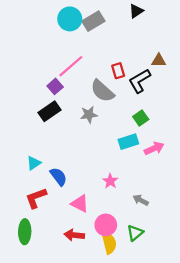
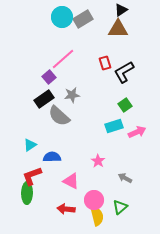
brown triangle: (159, 61) -> (118, 29), moved, size x1.5
gray semicircle: (102, 91) -> (59, 116), moved
gray star: (89, 115) -> (72, 95), moved
blue semicircle: (58, 177) -> (52, 157), turned -54
green ellipse: (25, 232) -> (27, 193), moved

